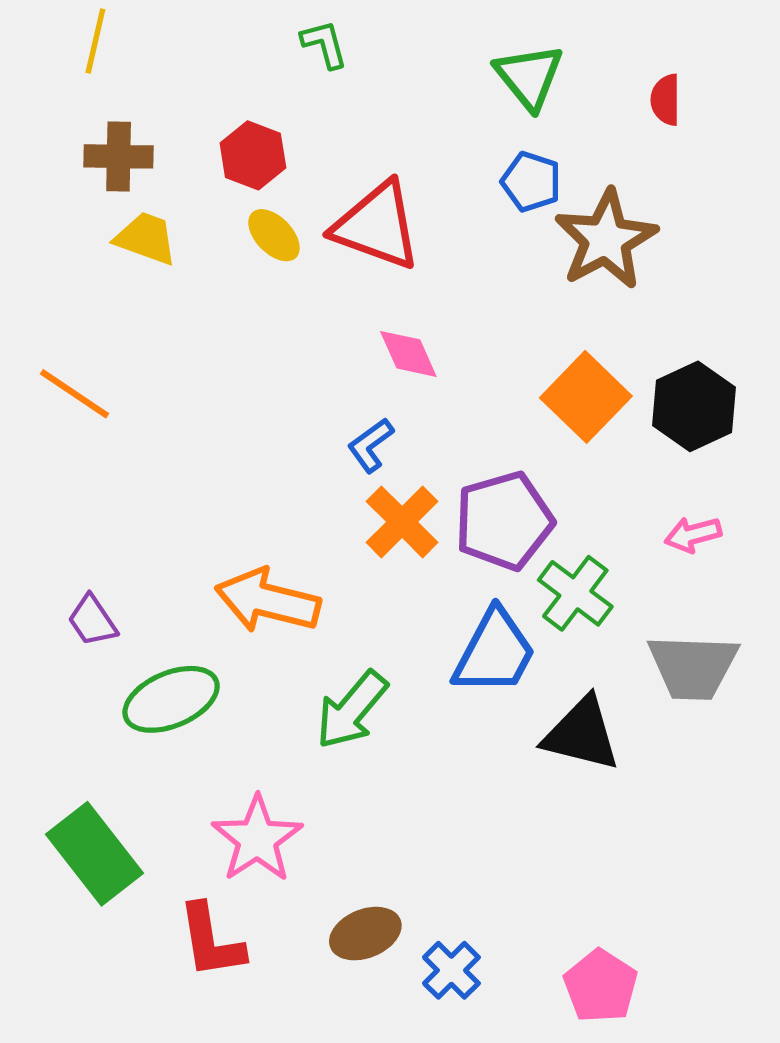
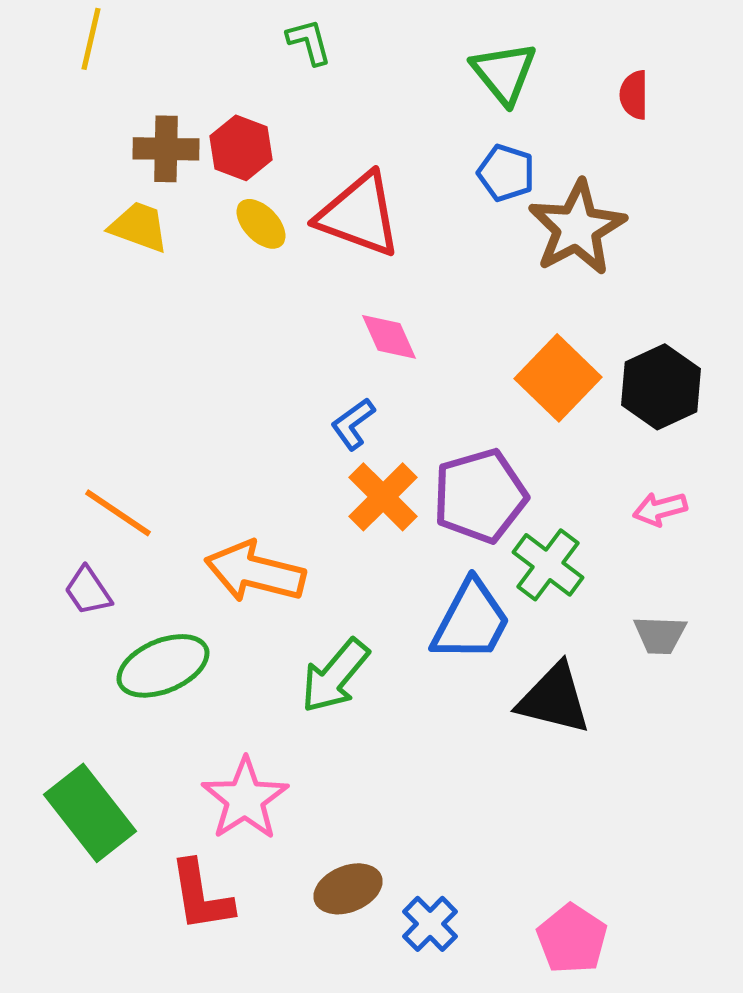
brown cross: (119, 156) -> (166, 149), moved
orange line: (74, 394) -> (118, 513), moved
gray trapezoid: (693, 667) -> (660, 635), size x0.6

